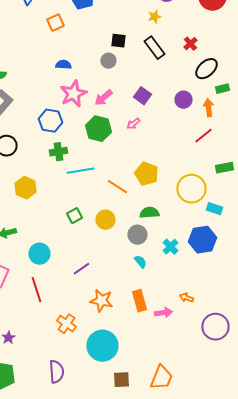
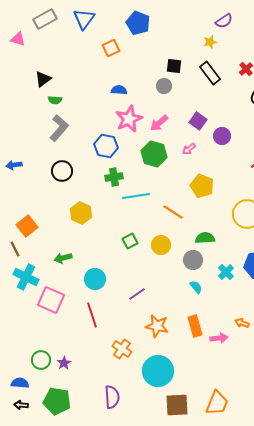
purple circle: (183, 100) -> (222, 136), moved
yellow pentagon: (146, 174) -> (202, 186), moved
brown square: (121, 380) -> (177, 405), size x1.4

